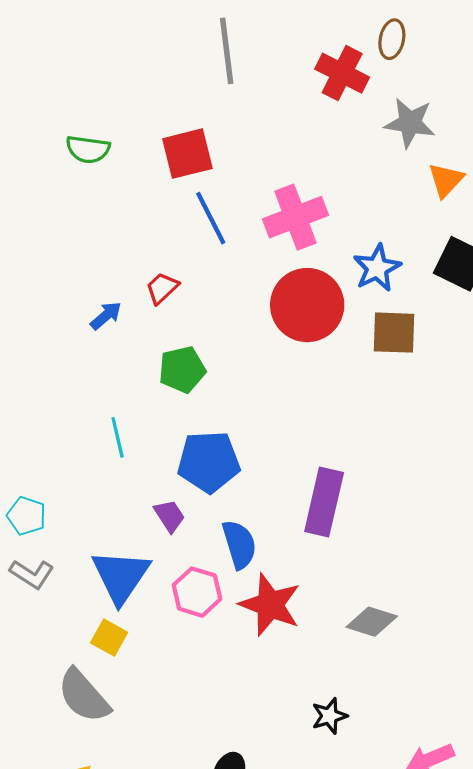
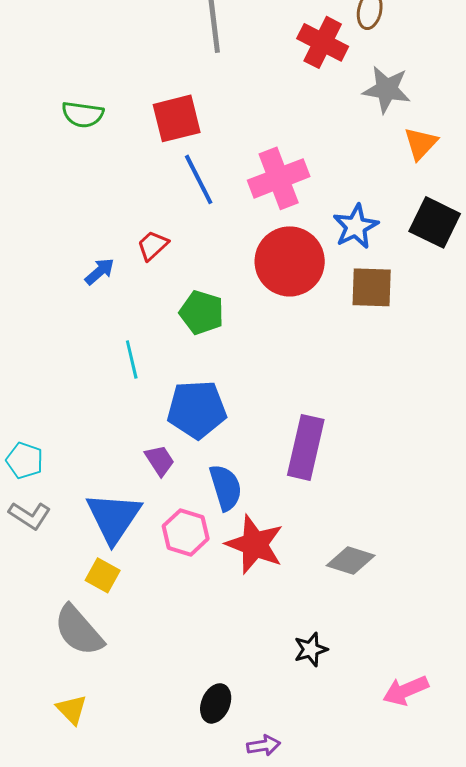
green pentagon: (182, 370) -> (202, 312), moved, turned 30
cyan line: (118, 437) -> (132, 359), moved

